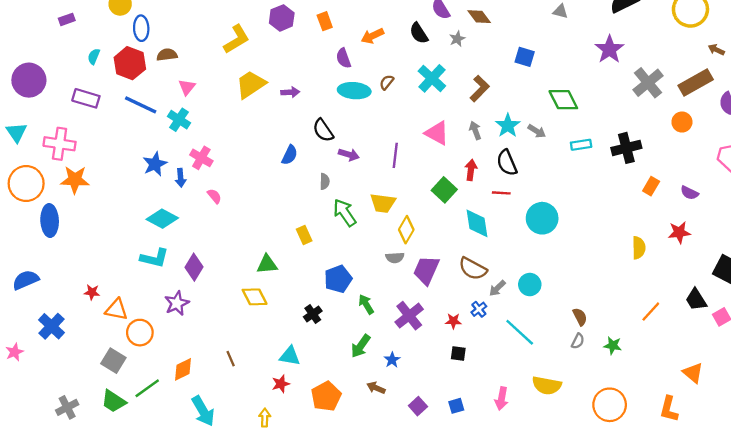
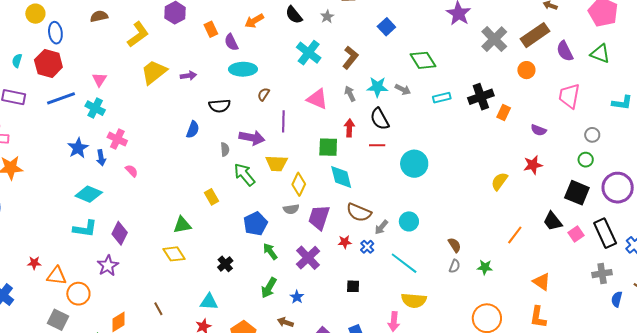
orange rectangle: (325, 21) -> (211, 29), moved
brown semicircle: (167, 55) -> (99, 16), moved
blue square: (525, 57) -> (386, 27), turned 36
brown semicircle: (387, 82) -> (264, 94), moved
blue line: (141, 105) -> (61, 98), turned -40
cyan star: (508, 126) -> (377, 87), turned -30
black semicircle: (323, 130) -> (220, 106), turned -55
purple arrow: (349, 155) -> (252, 138), moved, size x1.4
orange rectangle: (651, 186) -> (504, 113), moved
green square: (444, 190) -> (328, 147), turned -35
cyan diamond: (477, 223) -> (341, 177), moved
yellow semicircle: (639, 248) -> (499, 181), turned -138
blue pentagon: (338, 279) -> (255, 224), moved
red star: (453, 321) -> (345, 242), moved
orange triangle: (693, 373) -> (542, 282), moved
yellow semicircle: (547, 385) -> (414, 300), moved

